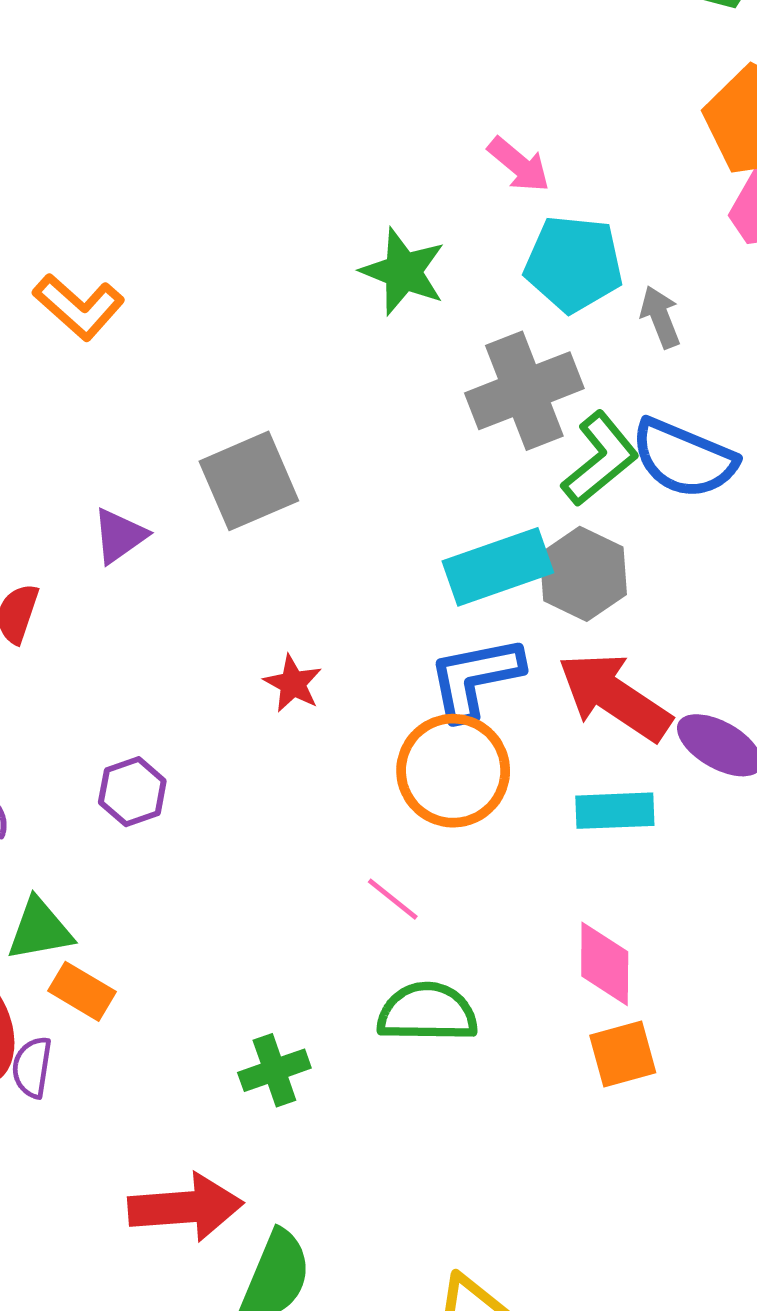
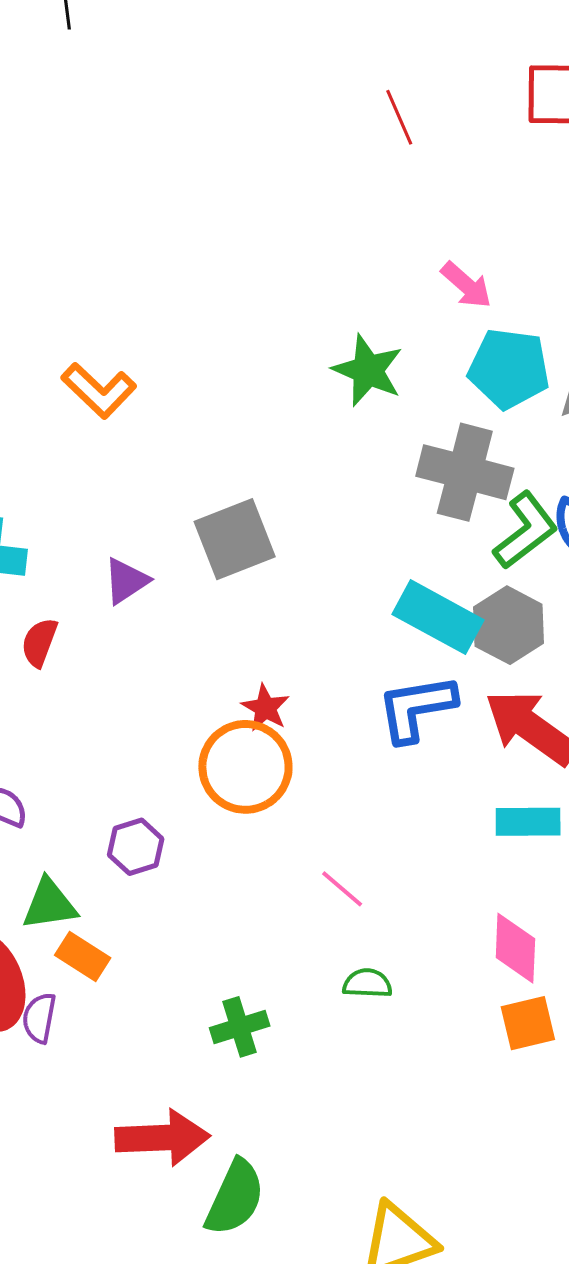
gray cross: (524, 391) -> (465, 472), turned 34
cyan rectangle: (498, 567) -> (438, 617), turned 46
orange circle: (453, 771) -> (245, 767), moved
purple hexagon: (132, 792) -> (136, 847), moved
green semicircle: (427, 1012) -> (367, 983), size x0.6

